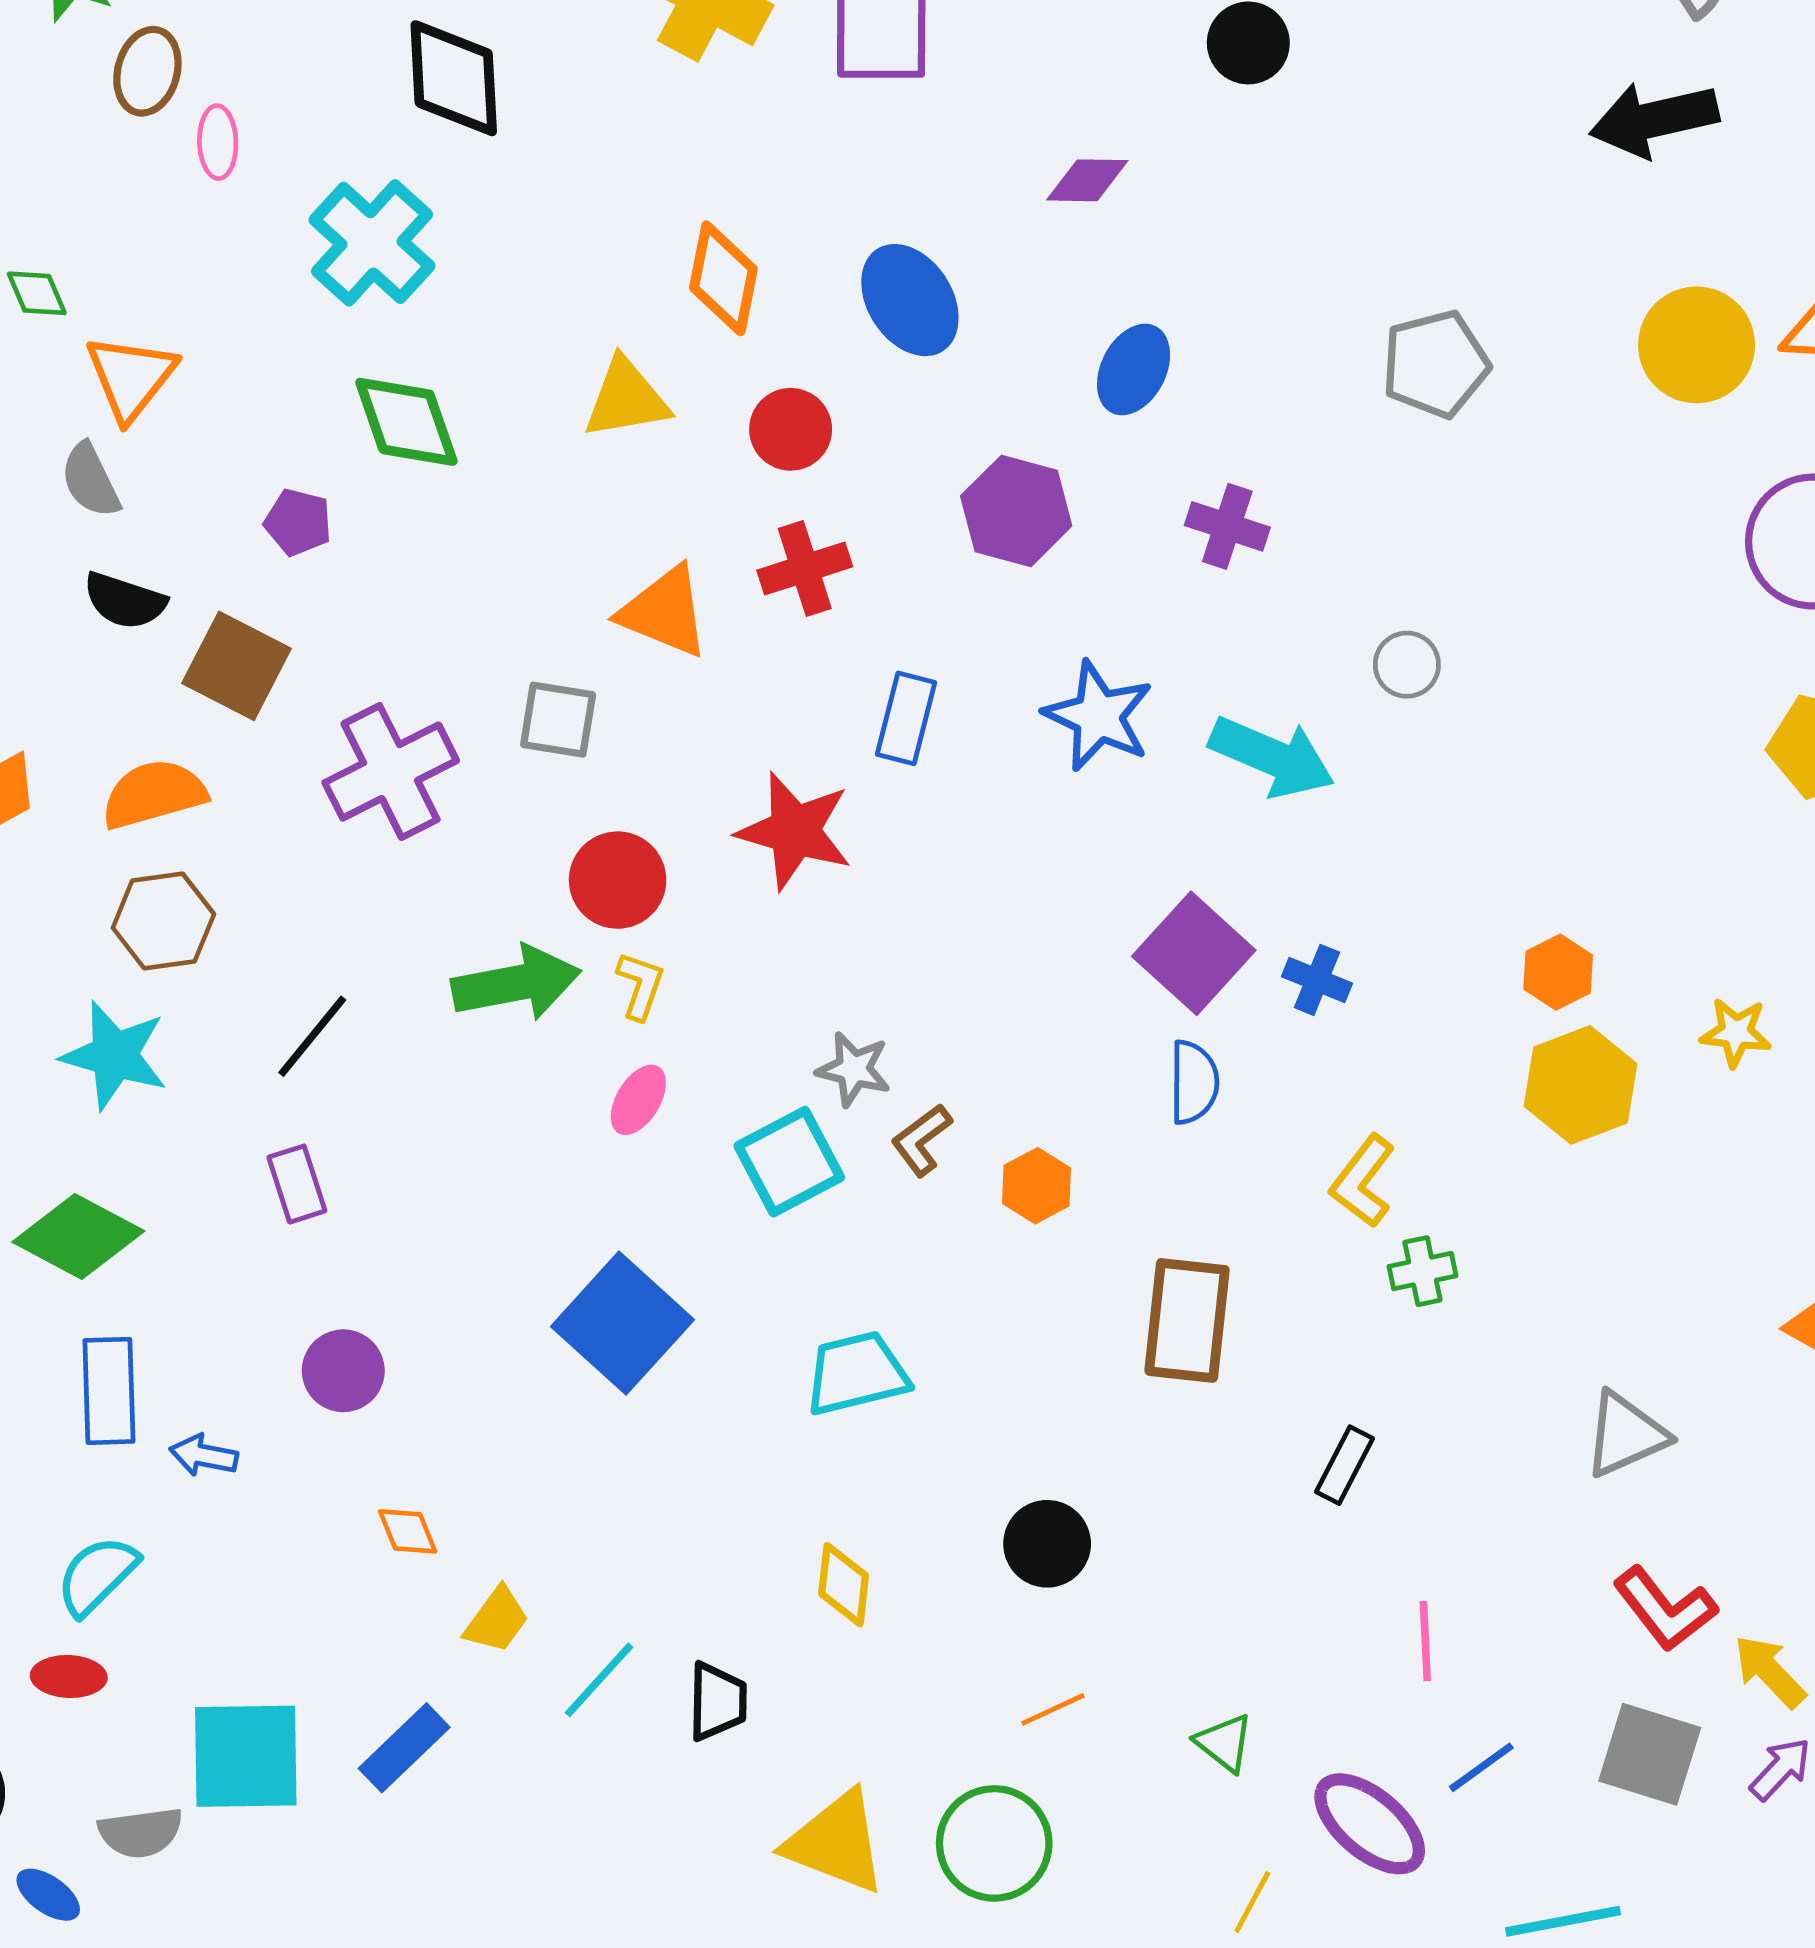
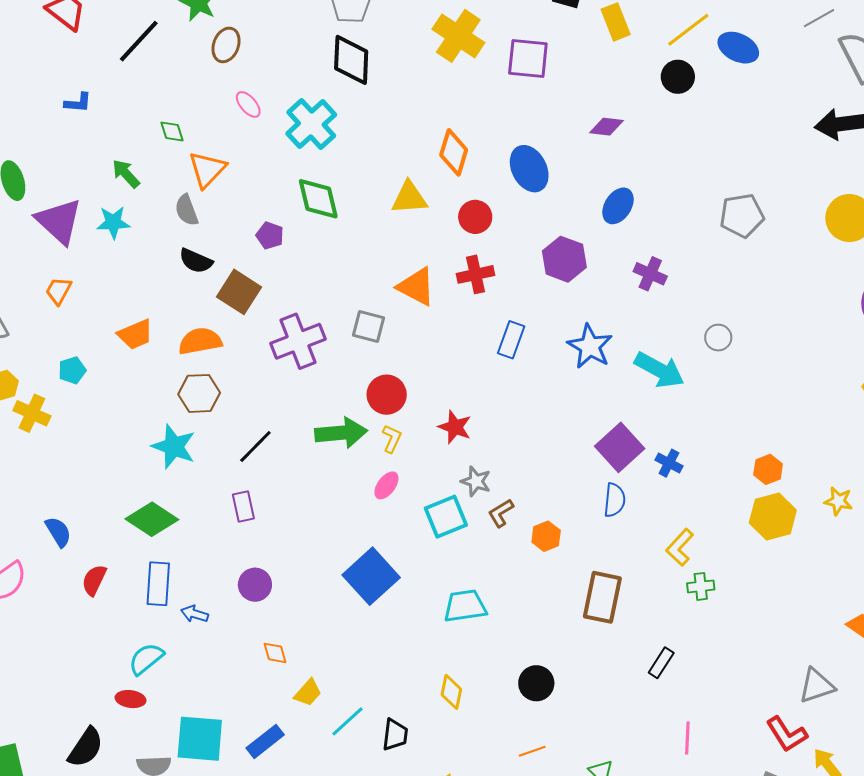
pink ellipse: (218, 142) -> (248, 104), moved, turned -44
red star: (795, 831) -> (455, 427), moved, size x0.7
gray triangle: (1625, 1435) -> (816, 686), moved

